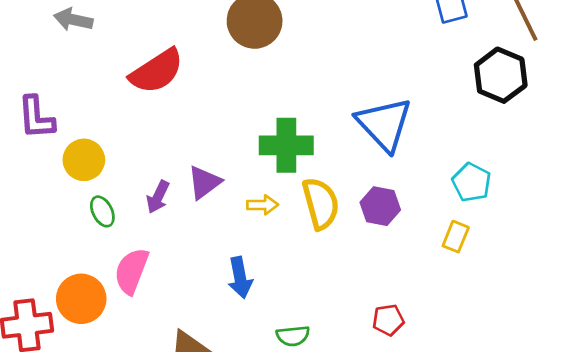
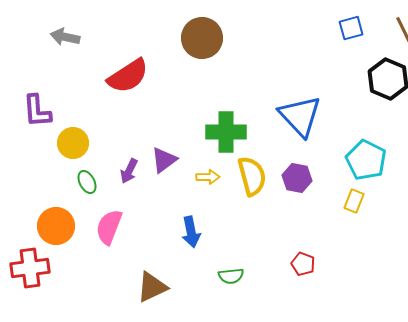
cyan pentagon: (472, 182) -> (366, 160), size x1.4
orange circle: (81, 299) -> (56, 226), moved
red pentagon: (388, 320) -> (303, 264), turned 30

